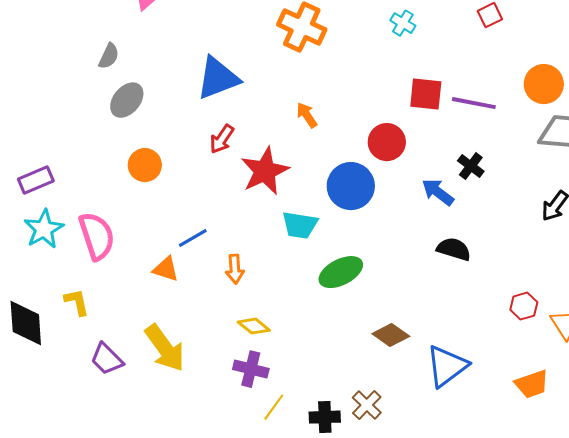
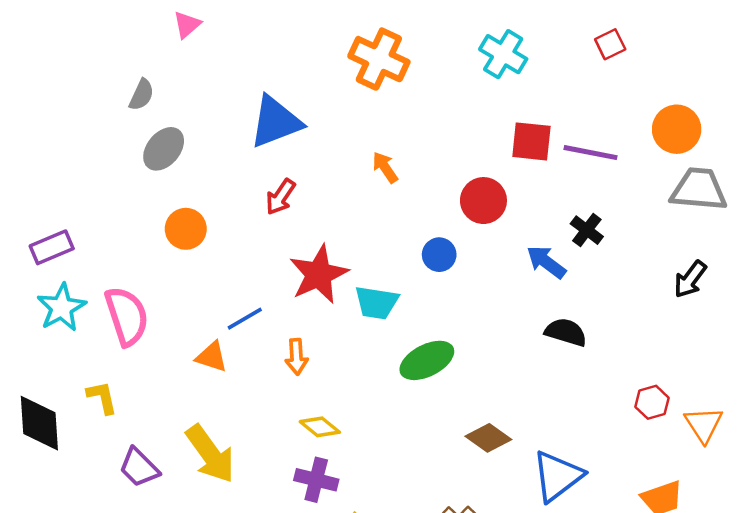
cyan cross: (403, 23) -> (503, 54), size x1.5
red star: (265, 171) -> (319, 274), moved
blue circle: (351, 186) -> (439, 255), size x0.6

